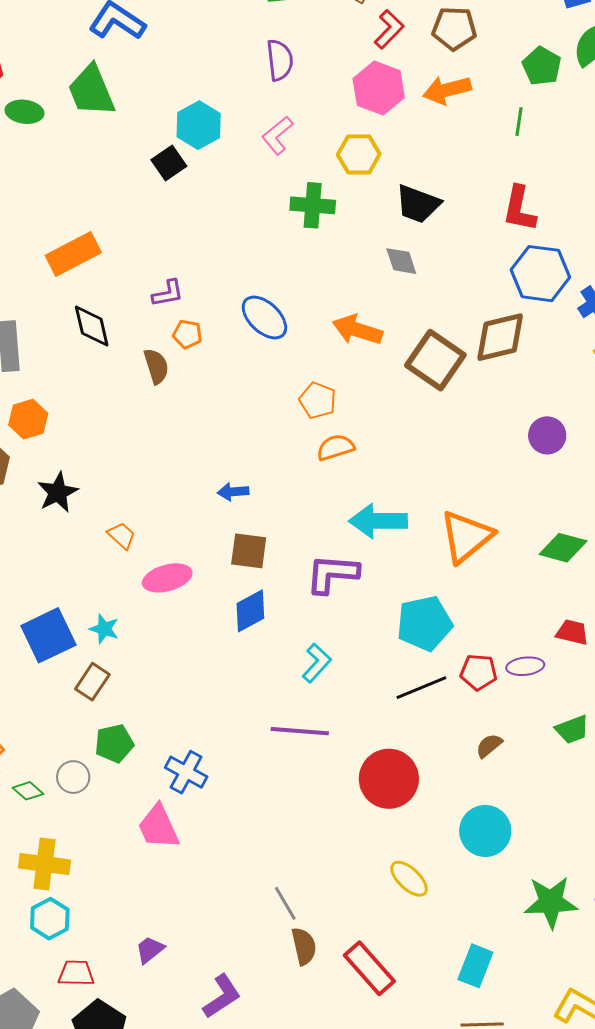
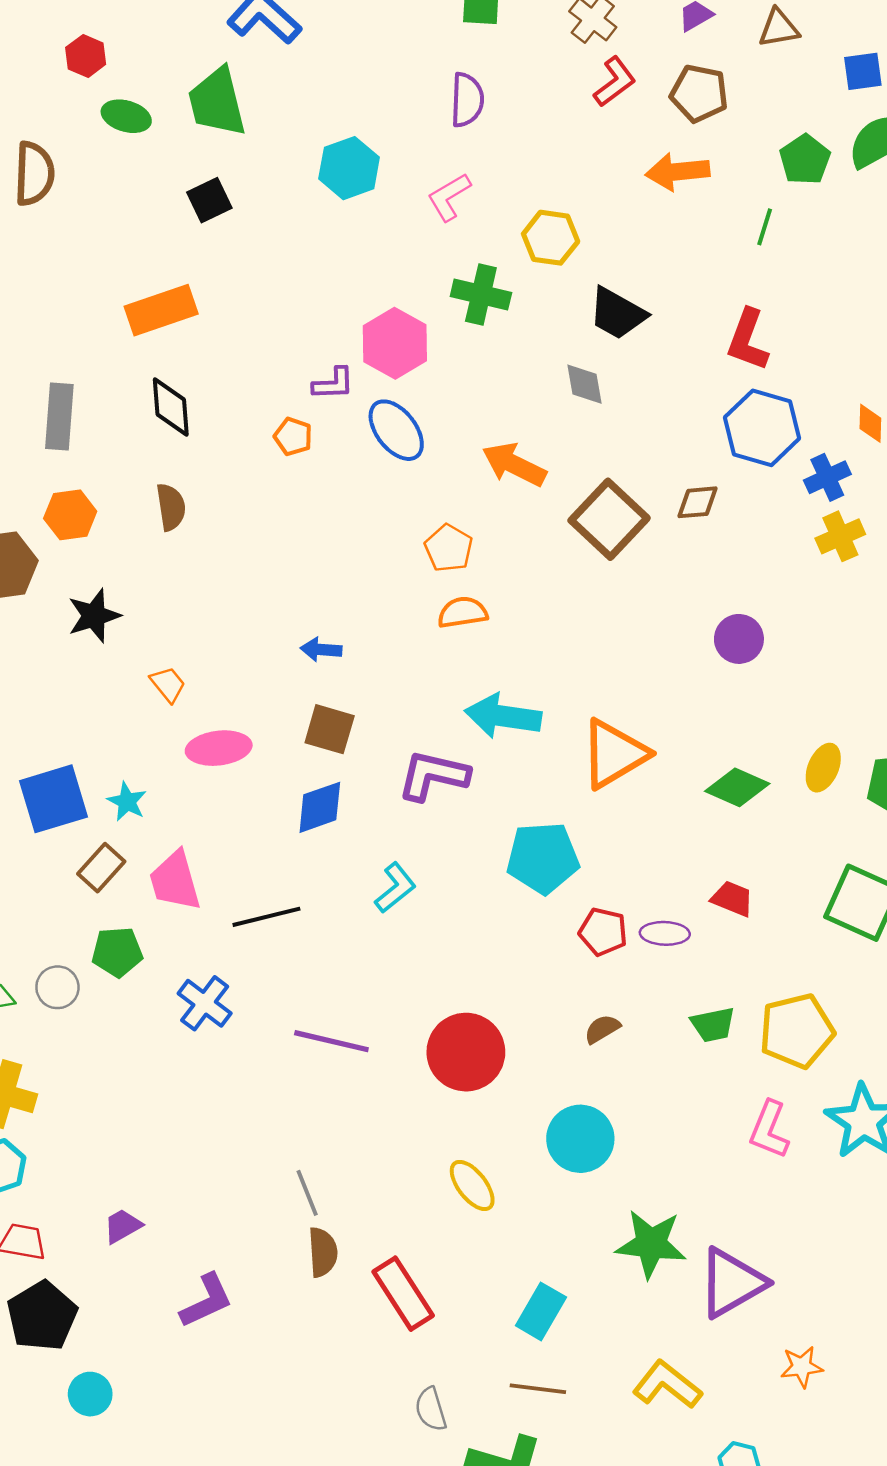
pink hexagon: (379, 88) -> (395, 343), moved
black square: (169, 163) -> (209, 200), moved
purple L-shape: (168, 293) -> (333, 384), moved
brown diamond: (500, 337) -> (697, 502), size x0.6
brown semicircle: (156, 366) -> (171, 507), moved
black line: (421, 688) -> (266, 917), moved
purple line: (300, 731) -> (331, 1041), moved
pink trapezoid: (158, 827) -> (175, 881), moved

